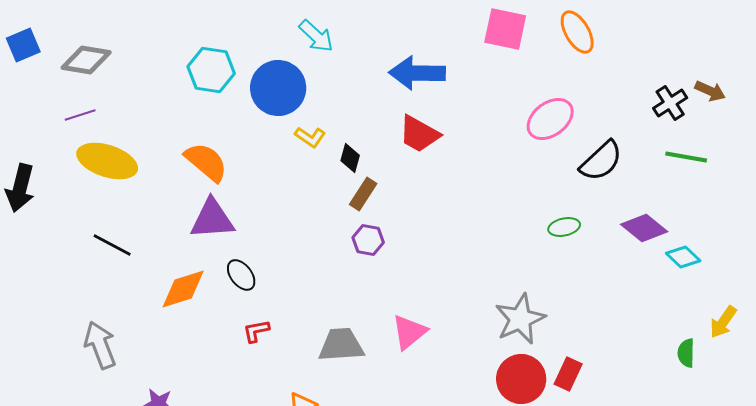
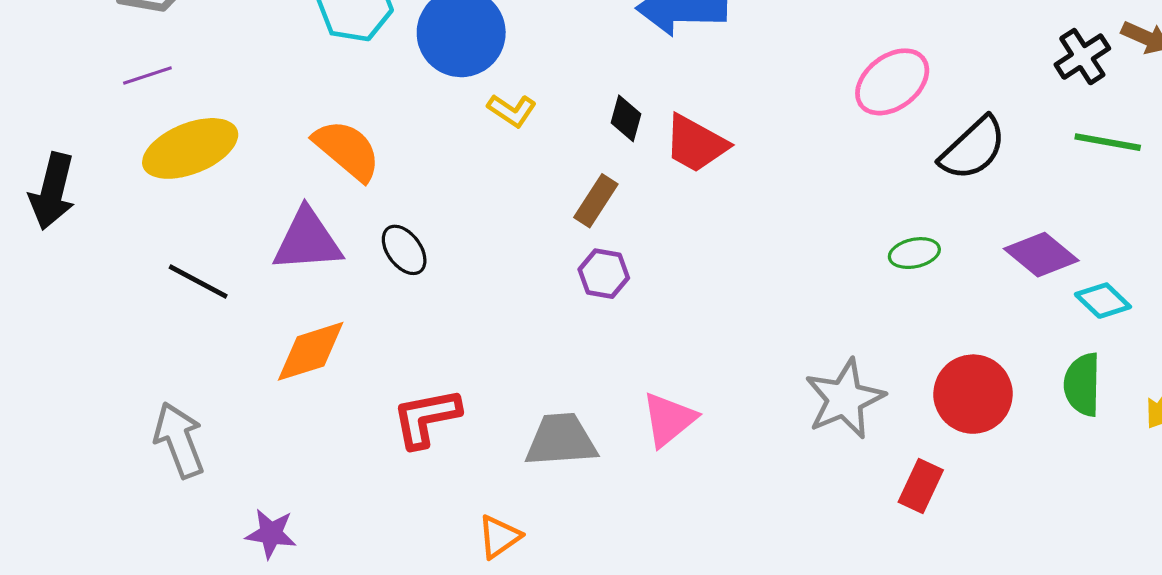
red trapezoid: (419, 134) -> (696, 144), moved
black diamond: (350, 158) -> (626, 118), moved
yellow ellipse: (107, 161) -> (190, 148), turned -40
purple triangle: (212, 219) -> (307, 240), moved
black ellipse: (241, 275) -> (404, 250), moved
red L-shape: (256, 331) -> (426, 418), size x1.6
green semicircle: (686, 353) -> (1082, 385), moved, size x1.4
red circle: (521, 379) -> (973, 394), moved

